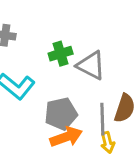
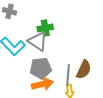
gray triangle: (91, 65) -> (38, 41), moved

